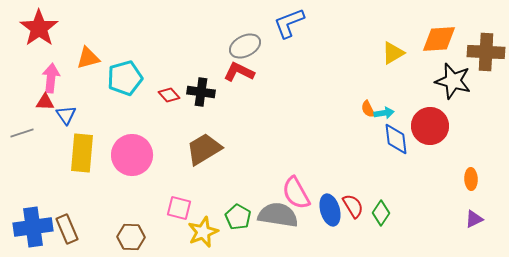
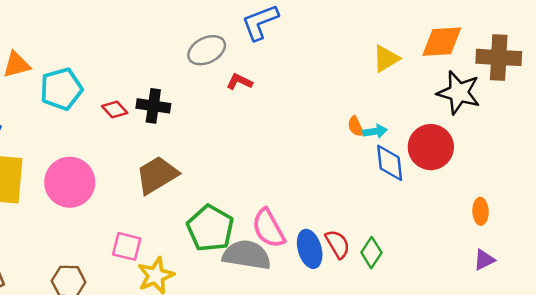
red L-shape: (239, 72) -> (239, 82), moved, size x0.7
green pentagon: (238, 217) -> (210, 228), moved, size x1.5

